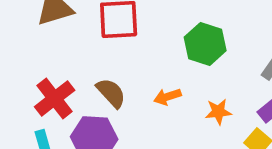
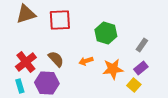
orange star: (218, 112) -> (113, 69), size x1.5

